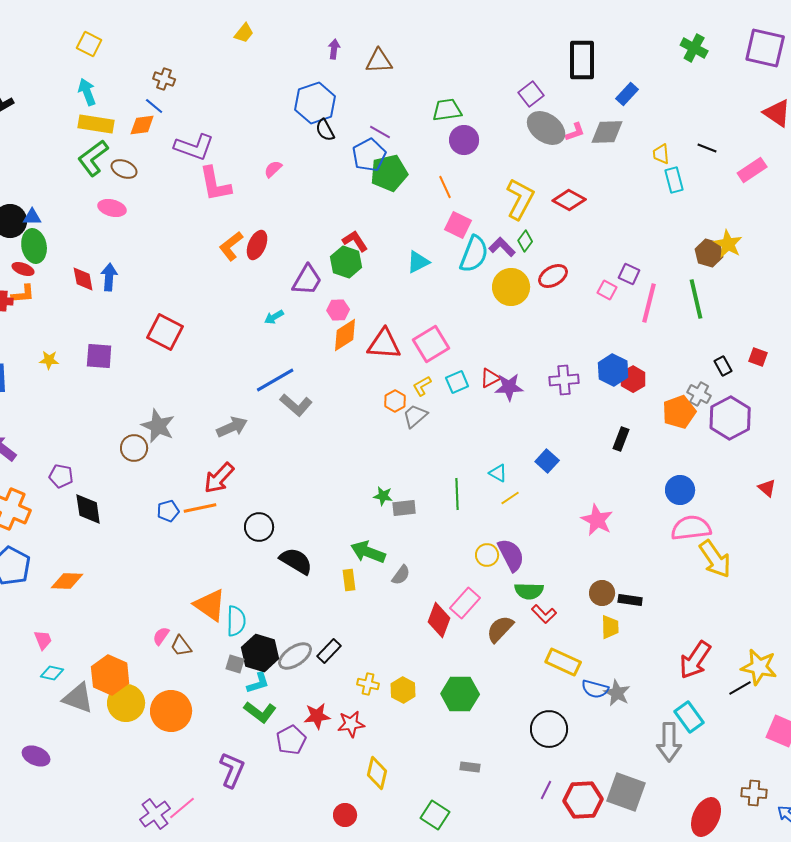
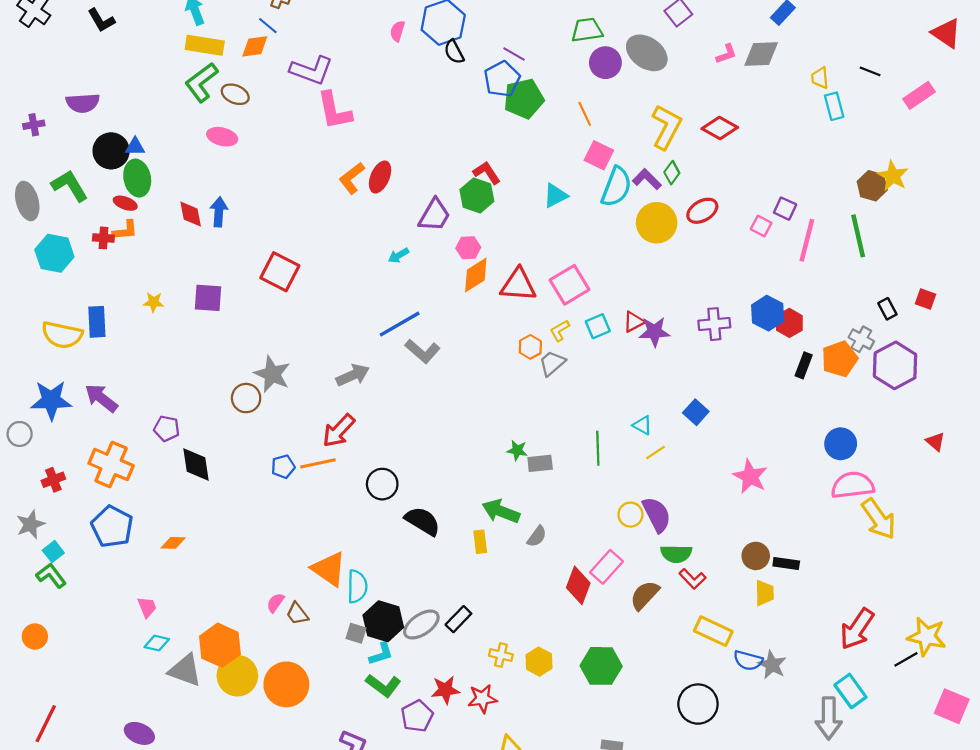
gray ellipse: (546, 128) -> (647, 53), moved
pink semicircle: (273, 169) -> (397, 31), moved, turned -30
black rectangle: (621, 439) -> (804, 365), moved
orange diamond: (67, 581) -> (173, 543), size x0.7

